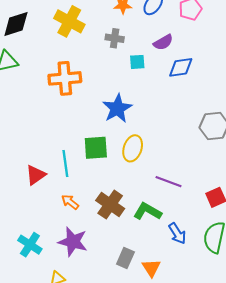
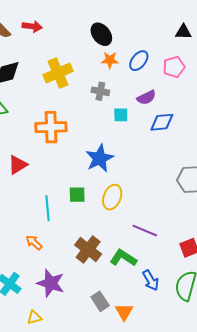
yellow cross: (69, 21) -> (58, 73), turned 36
green square: (96, 148) -> (77, 195), size x0.7
red triangle: (36, 175) -> (18, 165), moved
orange arrow: (70, 202) -> (34, 242), moved
gray rectangle: (125, 258) -> (100, 301), turned -60

